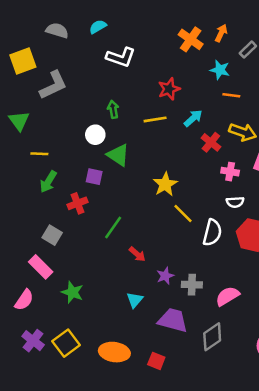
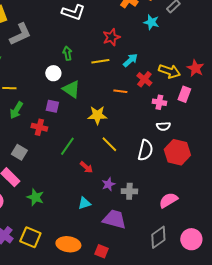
orange line: (231, 95) -> (120, 91), moved
yellow star: (165, 184) -> (97, 115), moved, turned 30
red cross: (78, 203) -> (39, 127), turned 35
yellow line: (183, 214) -> (109, 144), moved
pink semicircle: (227, 296) -> (168, 200), moved
cyan triangle: (135, 300) -> (84, 203), turned 32
gray diamond: (212, 337) -> (158, 237), moved
yellow square: (66, 343) -> (30, 237), turned -30

